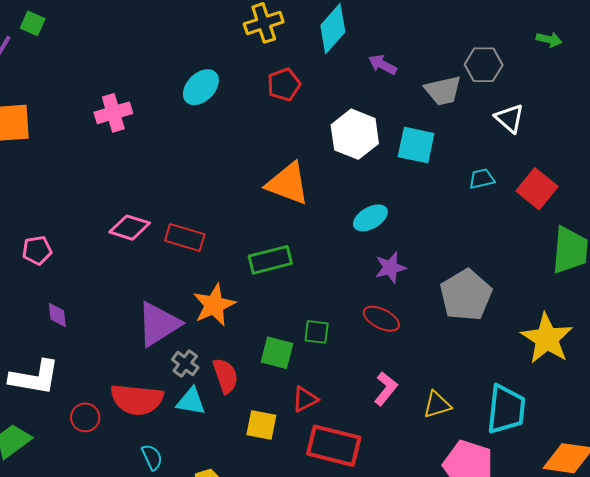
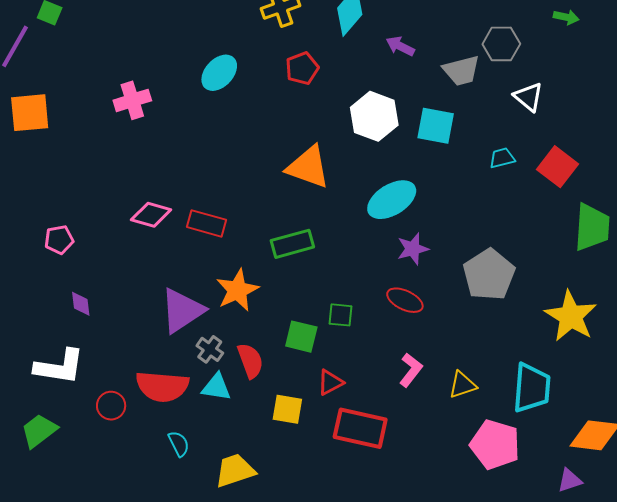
cyan ellipse: (370, 218) -> (392, 200), size x1.4

